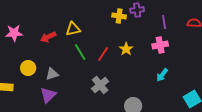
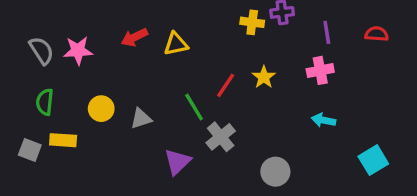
red arrow: (48, 37) -> (134, 37), moved
green line: (80, 52) -> (194, 107), moved
cyan arrow: (162, 75) -> (324, 120), turned 64
purple triangle: (48, 95) -> (178, 162), moved

